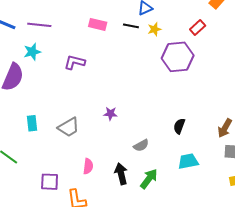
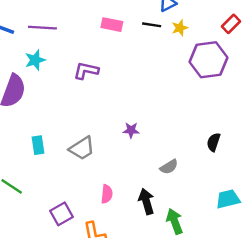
cyan trapezoid: (188, 161) -> (228, 199), moved
green arrow: (149, 179) -> (175, 221), moved, turned -55
purple square: (50, 182) -> (61, 214), turned -30

